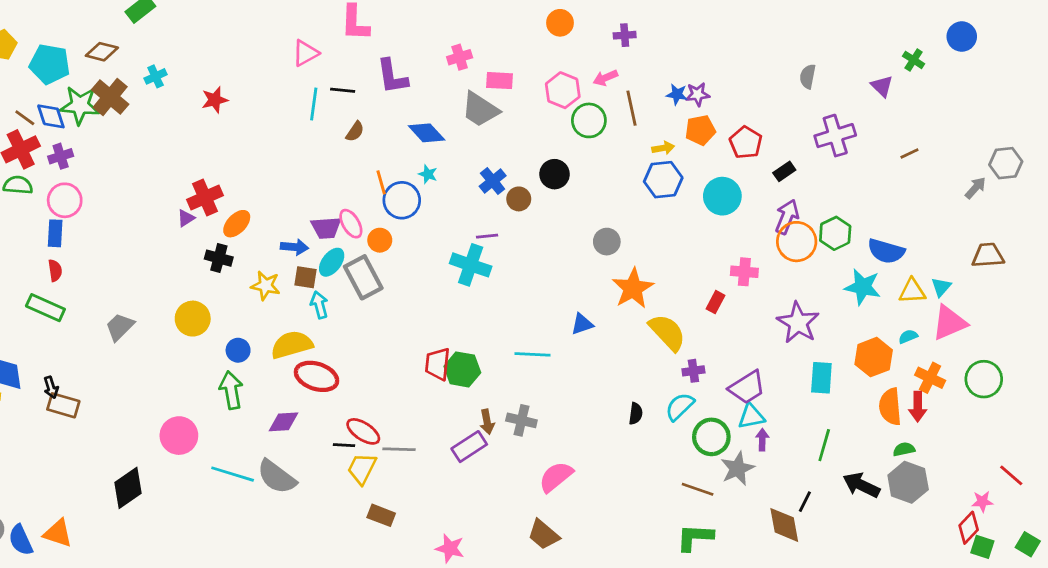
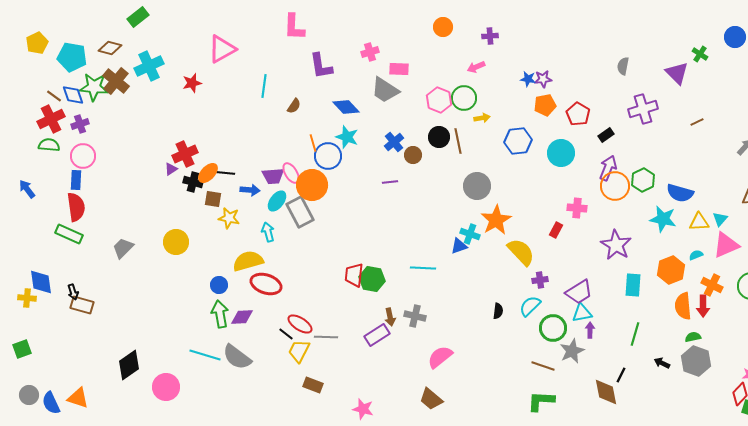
pink triangle: (305, 53) -> (222, 49), moved, size x1.4
cyan cross: (156, 76) -> (149, 66), size x1.8
purple triangle: (882, 86) -> (677, 73), size x1.4
black line: (343, 90) -> (226, 173), moved
pink hexagon: (563, 90) -> (439, 100), moved
brown line: (632, 108) -> (458, 141), moved
yellow arrow: (663, 148) -> (482, 118), moved
cyan star: (428, 174) -> (347, 137), size x1.6
orange circle: (380, 240) -> (312, 185), size x1.8
gray circle: (607, 242) -> (477, 186), size x1.4
black cross: (219, 258) -> (193, 182), moved
cyan cross: (471, 265) -> (470, 234), moved, size x0.7
red semicircle: (55, 270) -> (76, 207), size x1.8
brown square: (305, 277) -> (213, 199), moved
blue circle: (238, 350) -> (219, 285), moved
green arrow: (231, 390) -> (220, 314), moved
pink circle: (179, 436) -> (166, 387), moved
black line: (344, 445) -> (286, 334), turned 35
black arrow: (861, 485) -> (662, 363), size x0.6

